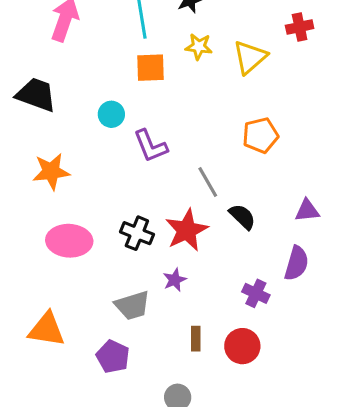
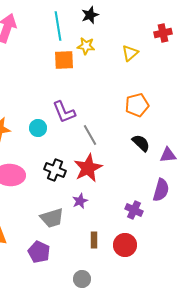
yellow star: (199, 47) -> (86, 46), moved
yellow triangle: (250, 57) -> (130, 53), size x0.7
cyan circle: (111, 114) -> (38, 128), moved
gray line: (208, 182) -> (90, 135), moved
black semicircle: (242, 217) -> (141, 143), moved

